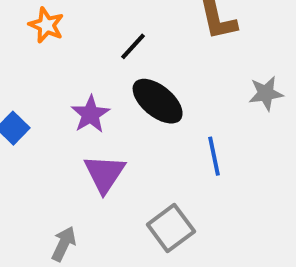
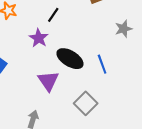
black ellipse: (158, 101) -> (70, 59), moved
purple star: (90, 114) -> (39, 38), moved

